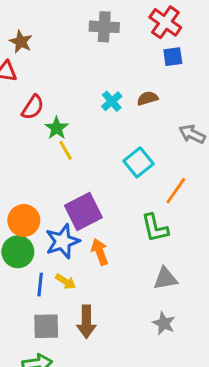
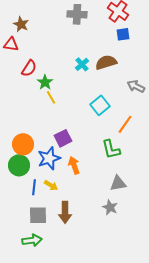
brown semicircle: (147, 98) -> (106, 62), size x1.5
purple square: (83, 212) -> (63, 138), size x0.7
gray star: (164, 323) -> (110, 207), moved

